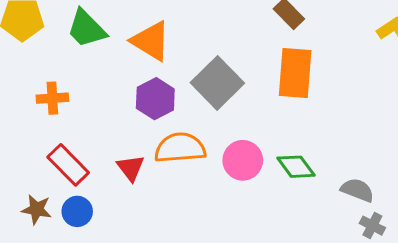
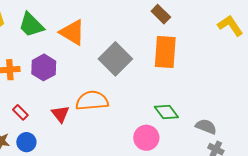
purple hexagon: (155, 99) -> (44, 67), moved
pink circle: (243, 160) -> (146, 138), moved
red rectangle: (68, 165) -> (20, 112), size x0.6

